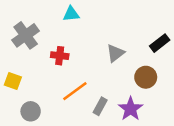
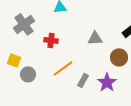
gray triangle: (115, 53) -> (95, 38), turned 35
gray circle: (31, 111) -> (28, 74), moved

